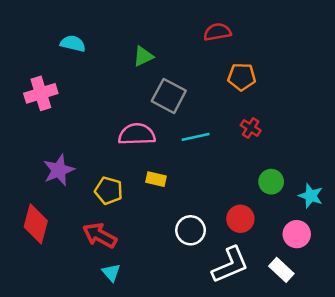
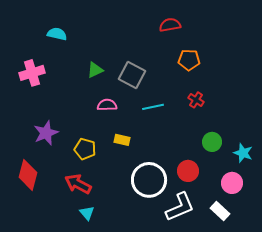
green triangle: (143, 56) -> (95, 70), moved
pink semicircle: (137, 134) -> (107, 105), size x0.7
white circle: (191, 230) -> (149, 180), size x1.5

